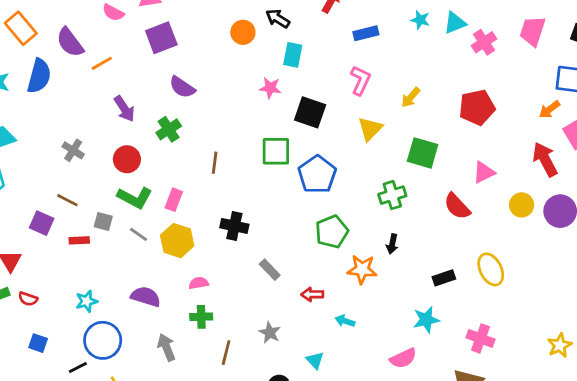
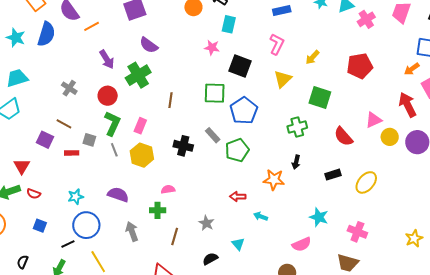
green cross: (169, 129) -> (138, 75), size x1.4
pink triangle: (484, 172) -> (374, 120), moved
green L-shape: (135, 198) -> (112, 123), turned -95
green pentagon: (332, 232) -> (237, 150), moved
gray line: (139, 234) -> (114, 150), turned 32
yellow ellipse: (491, 269) -> (366, 182), turned 65
gray rectangle: (270, 270) -> (213, 135), moved
black rectangle: (444, 278) -> (333, 175), moved
pink semicircle: (199, 283) -> (168, 189), moved
cyan star: (426, 320) -> (319, 217), turned 30

